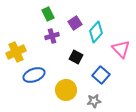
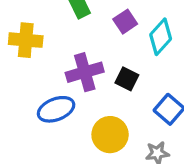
purple cross: (52, 36) -> (85, 72), moved, size x1.5
yellow cross: (16, 52) -> (26, 40), moved, turned 30

